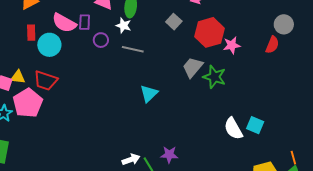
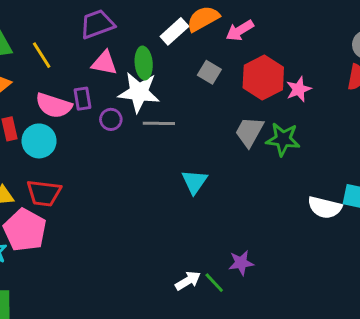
white star: (124, 25) -> (139, 92), size x1.8
white semicircle: (233, 129) -> (325, 207), turned -35

